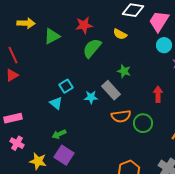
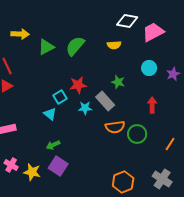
pink trapezoid: (159, 21) -> (153, 32), turned 30
red star: (84, 25) -> (78, 85), moved
yellow semicircle: (120, 34) -> (114, 45), turned -32
cyan circle: (164, 45) -> (149, 68), moved
green semicircle: (92, 48) -> (75, 46), moved
pink cross: (17, 143) -> (11, 165), moved

